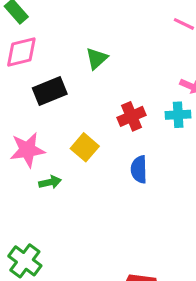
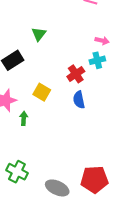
red cross: (132, 116) -> (76, 74), moved
green arrow: (50, 182) -> (24, 118), turned -64

